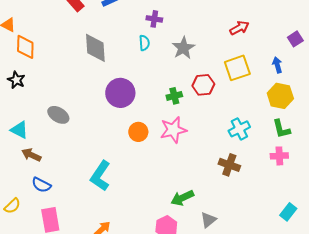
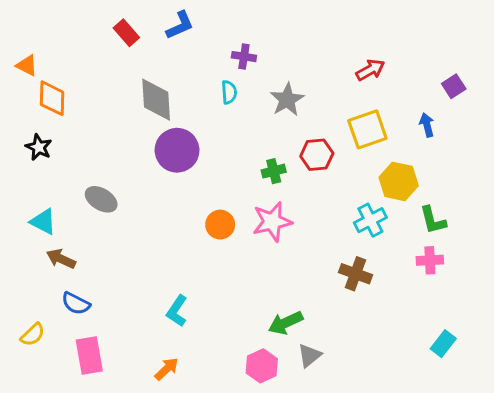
purple circle: (120, 93) -> (177, 150), moved
yellow hexagon: (280, 96) -> (399, 181), moved
cyan L-shape: (100, 176) -> (177, 311), moved, size x0.7
gray triangle: (208, 220) -> (309, 355), moved

